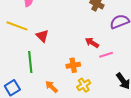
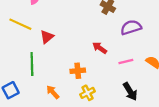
red triangle: (42, 36) -> (47, 37), turned 32
pink line: (106, 55) -> (126, 62), moved

